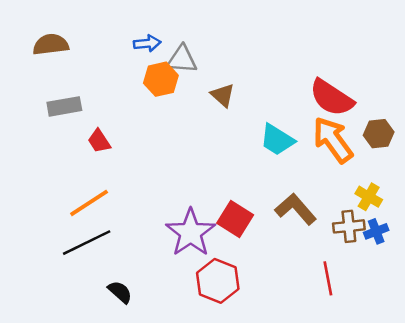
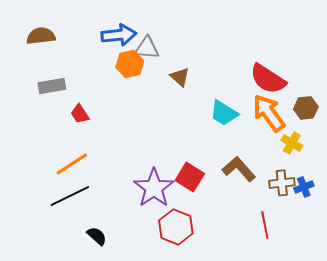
blue arrow: (147, 43) -> (119, 35), size x1.6
yellow cross: (369, 197) -> (292, 143), moved

